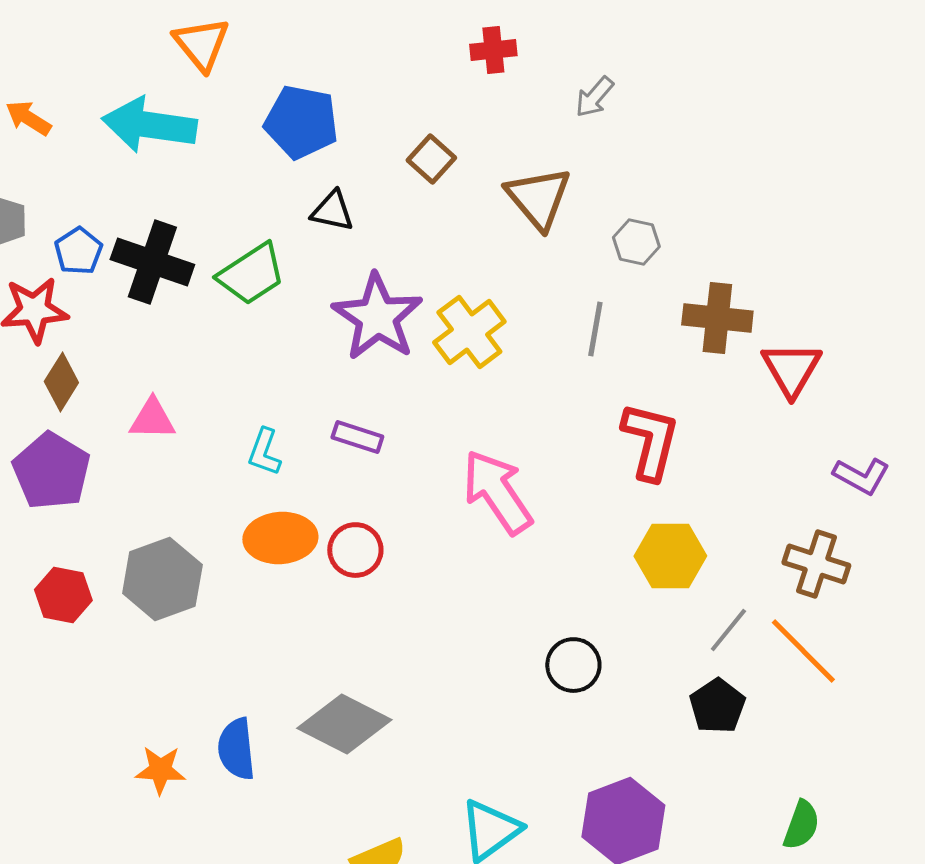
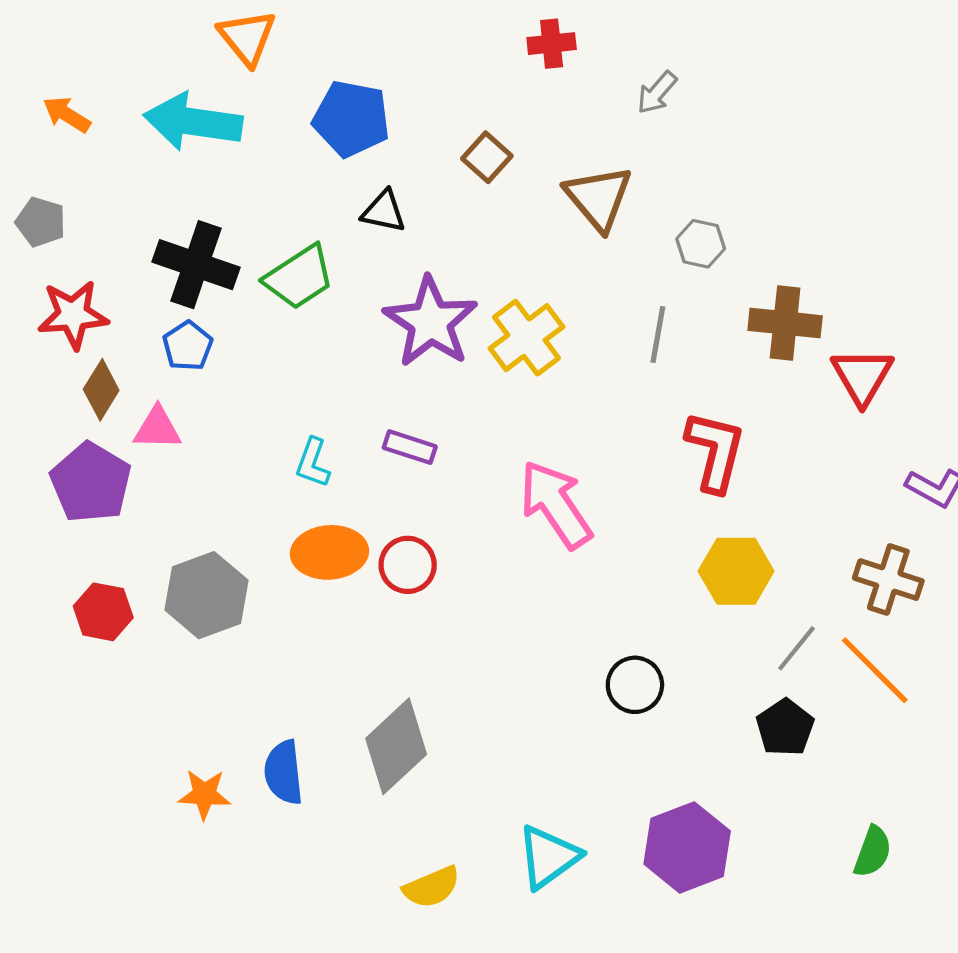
blue pentagon: (78, 251) -> (188, 346), moved
pink triangle: (152, 419) -> (157, 428), moved
gray diamond: (344, 724) -> (396, 746), turned -70

